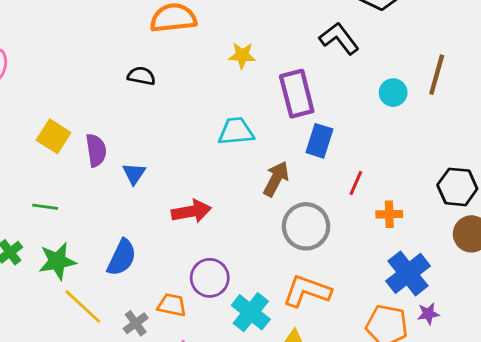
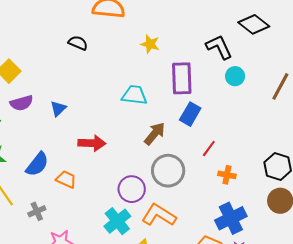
cyan circle: (393, 93) -> (235, 76), moved
purple semicircle: (96, 150) -> (22, 103), moved, turned 70
purple circle: (210, 278) -> (132, 189), moved
orange trapezoid: (172, 305) -> (66, 179), moved

